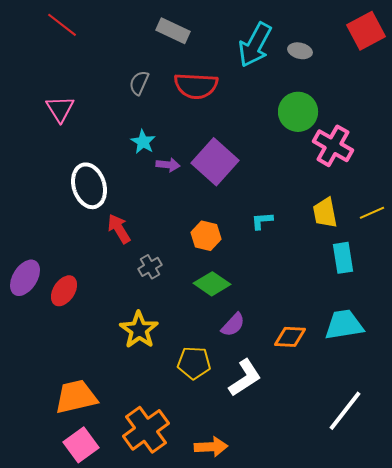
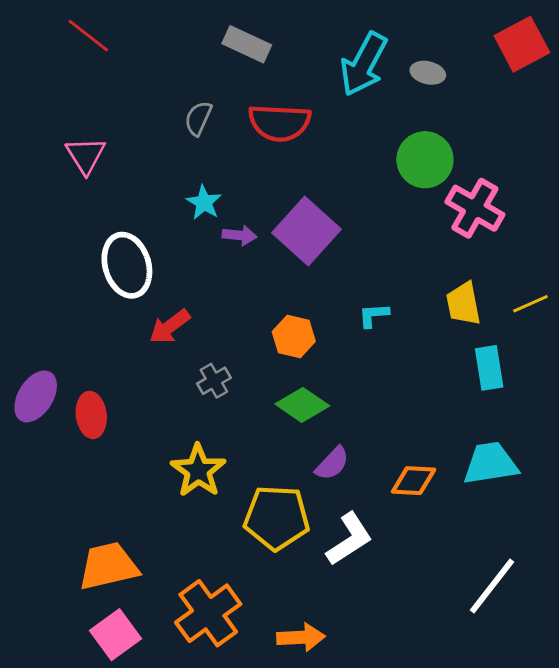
red arrow: (119, 229) -> (170, 327), turned -96
red ellipse: (64, 291) -> (91, 415), turned -40
yellow pentagon: (194, 363) -> (277, 518), size x1.4

